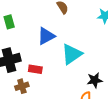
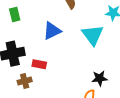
cyan triangle: (72, 54) -> (93, 35), moved, turned -35

